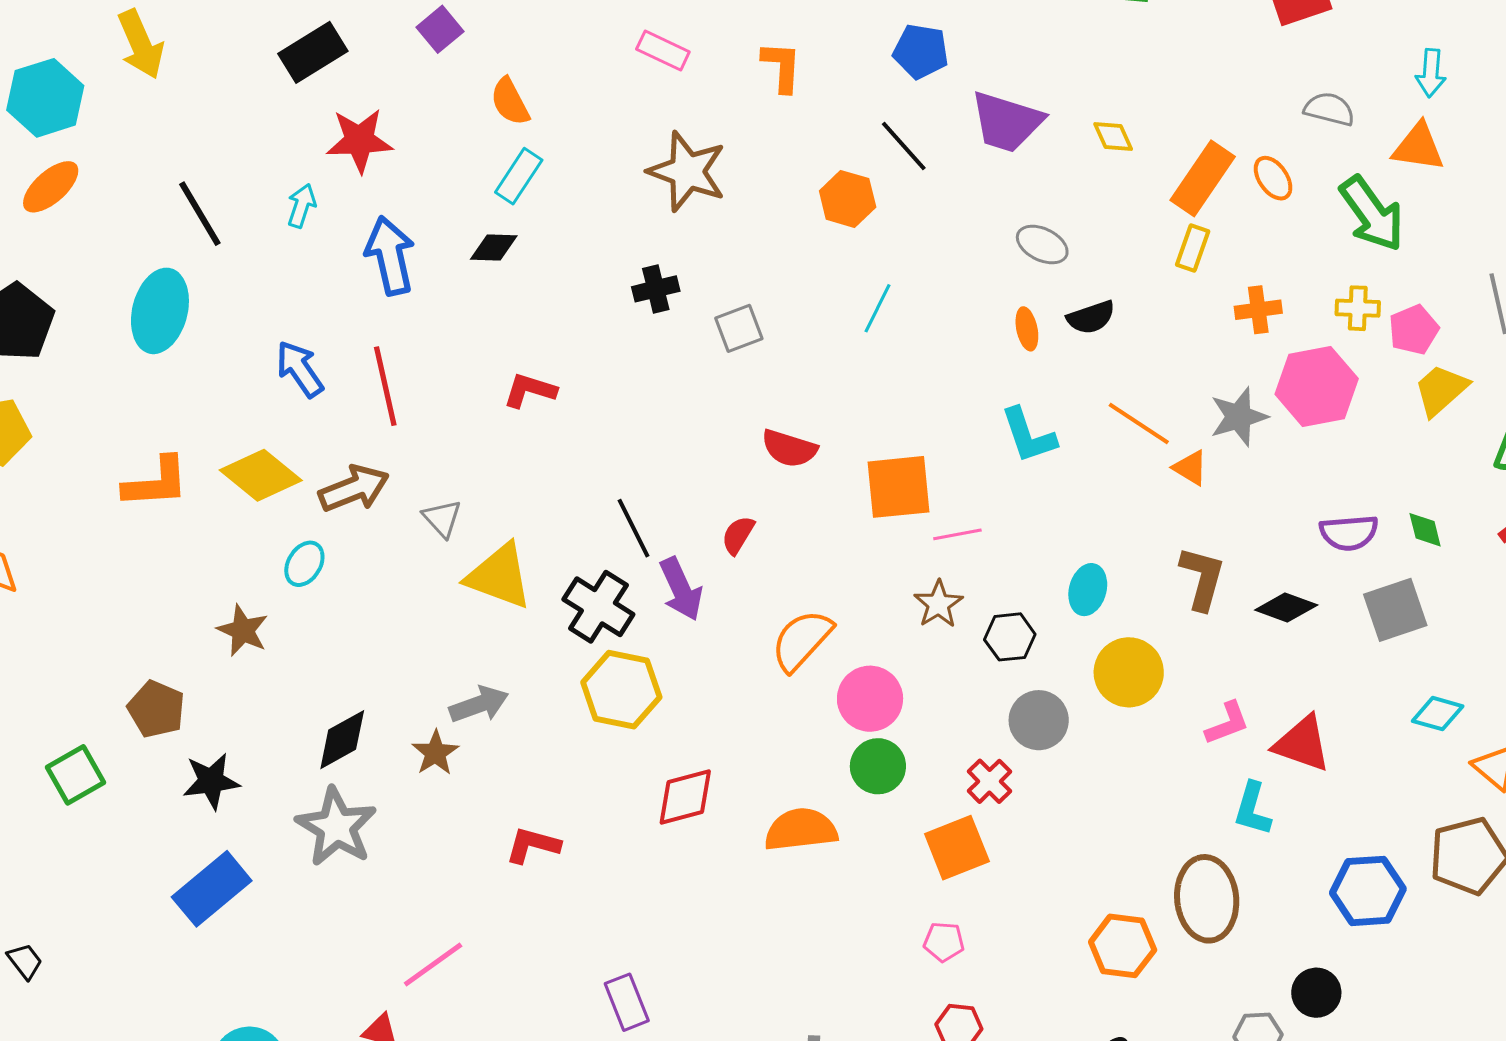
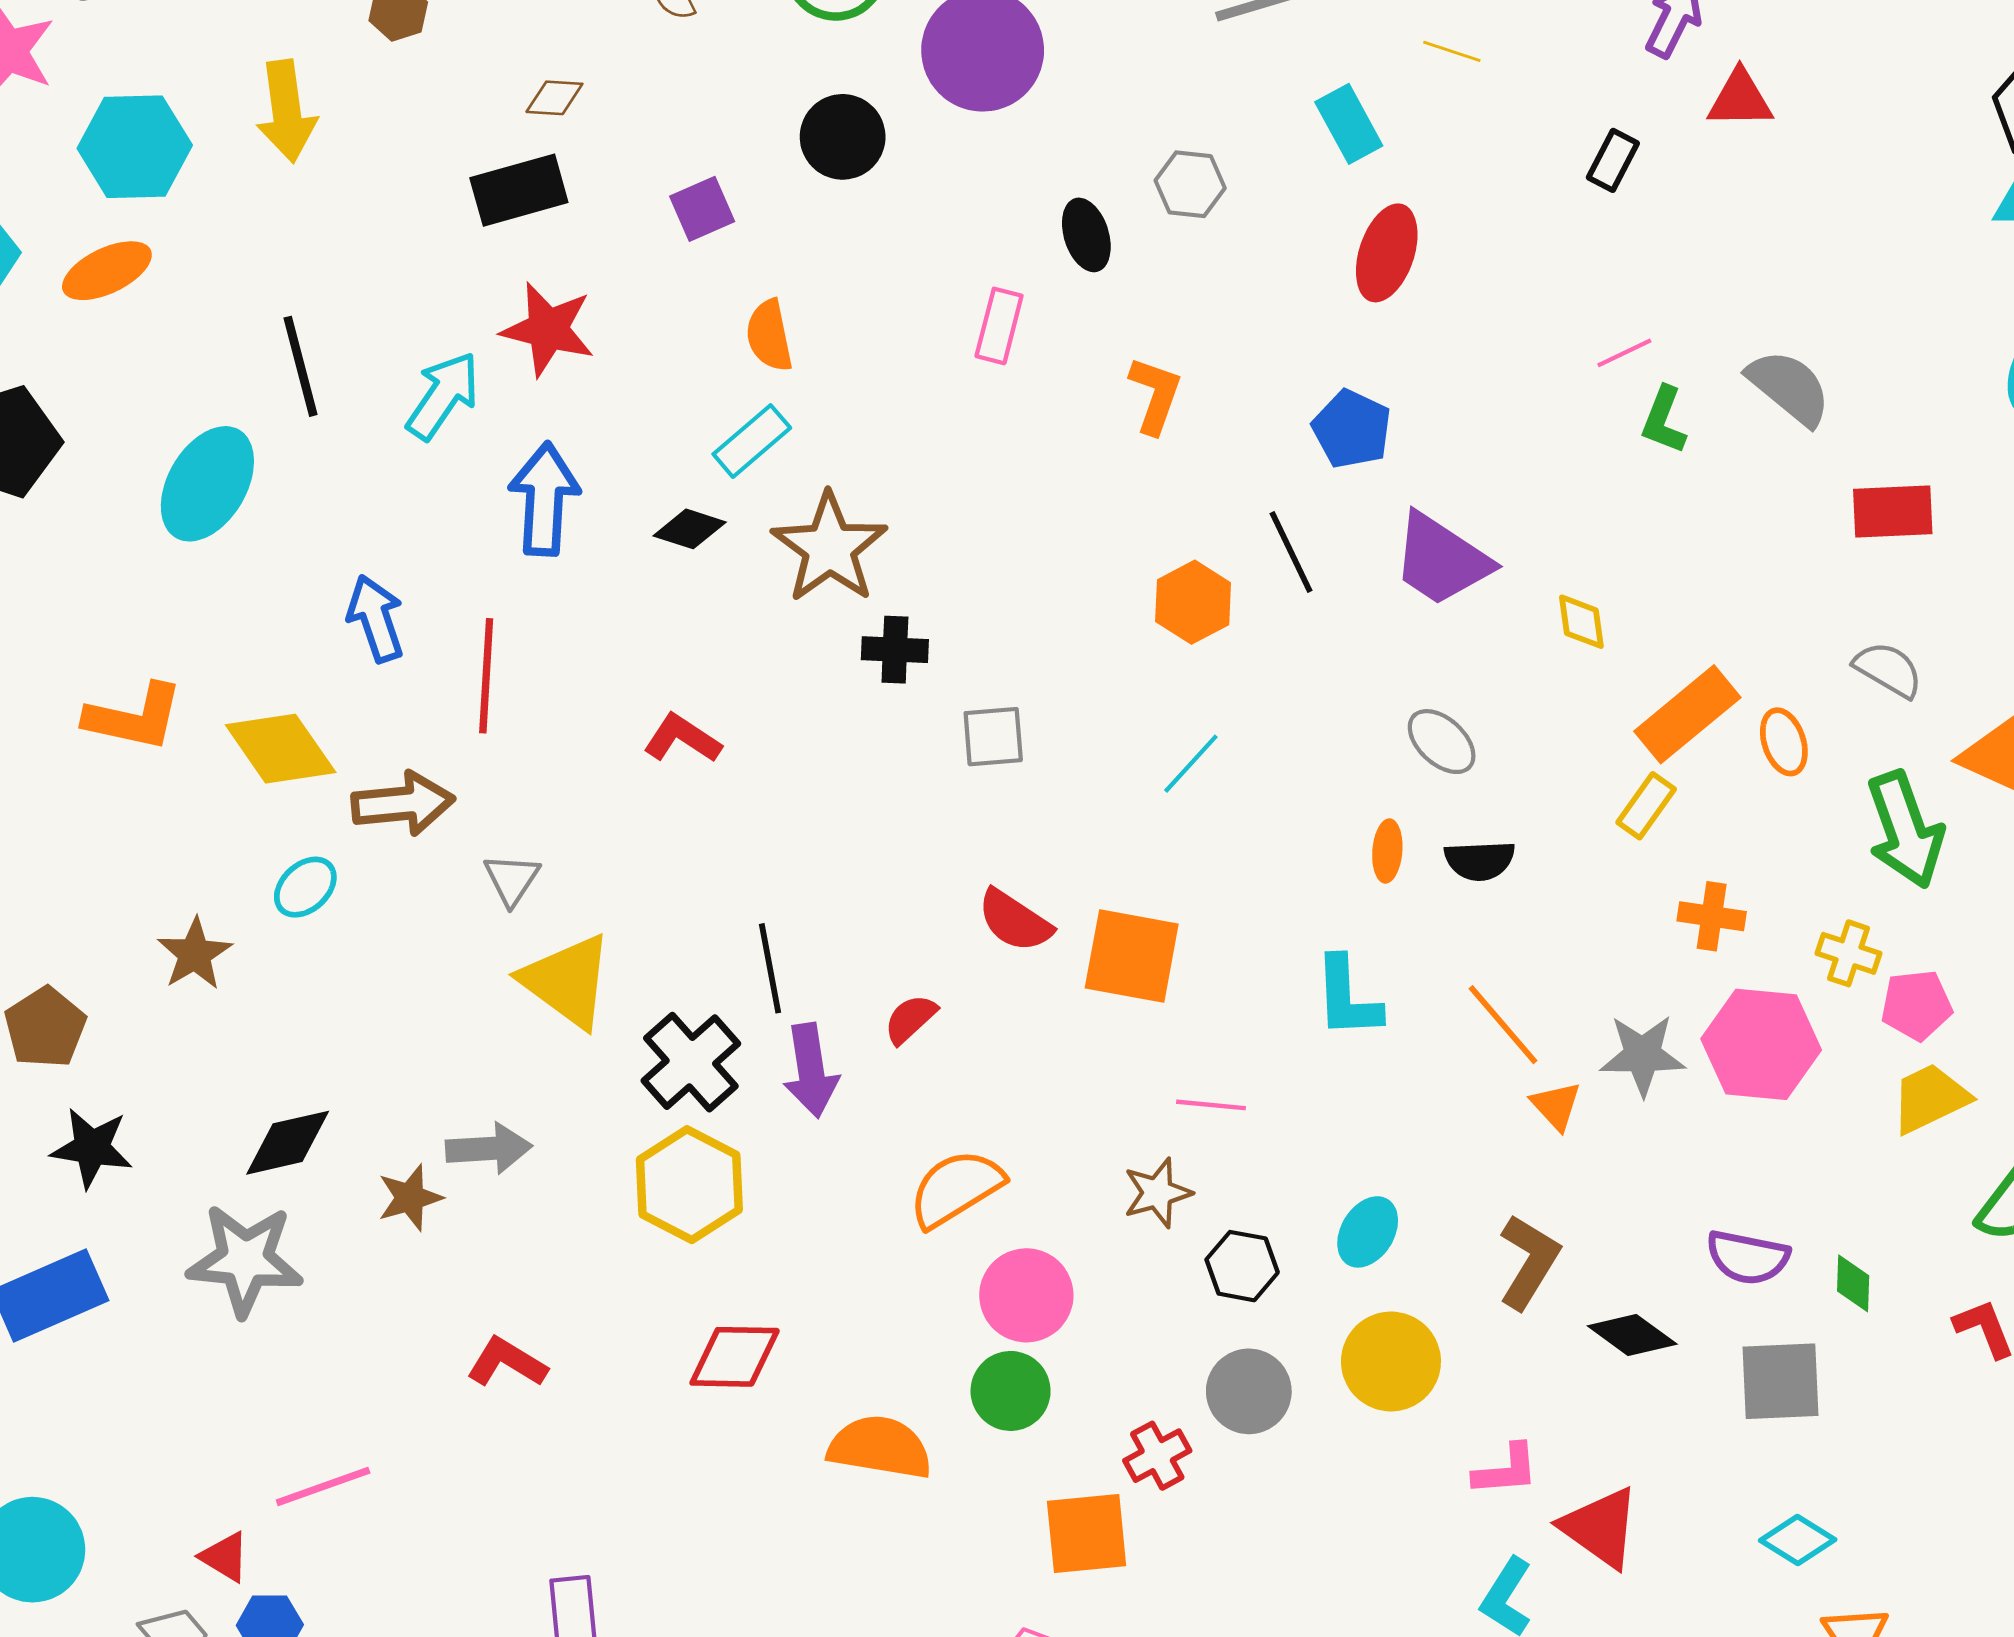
pink rectangle: (663, 50) -> (999, 326), turned 63
brown star: (687, 171) -> (829, 548), moved
cyan arrow: (302, 206) -> (443, 396), size x1.5
orange square: (898, 487) -> (1132, 956), moved
gray star: (336, 827) -> (245, 1260), turned 30

